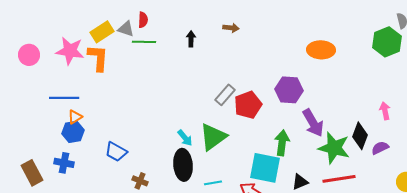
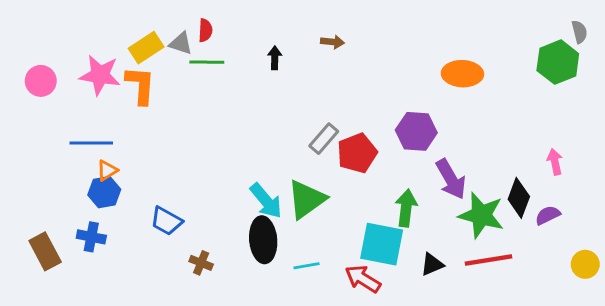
cyan arrow: (185, 138) -> (266, 201), size x1.5

